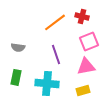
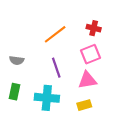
red cross: (82, 16) -> (94, 28), moved

